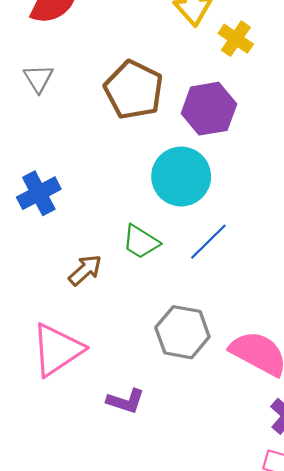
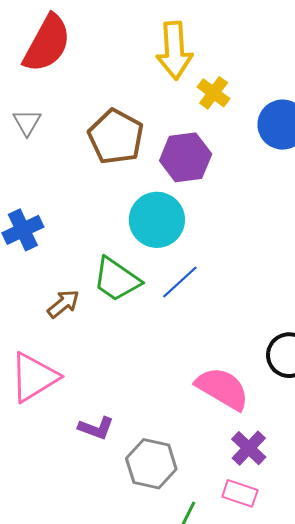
green trapezoid: (141, 242) -> (117, 279), size x1.4
gray hexagon: (182, 332) -> (151, 464), moved

